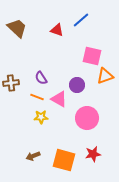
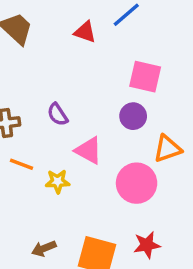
orange triangle: (105, 76) -> (167, 149), moved
purple circle: (77, 85) -> (133, 116), moved
orange line: (37, 97) -> (21, 164), moved

